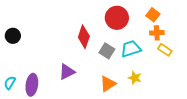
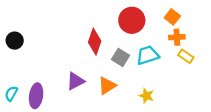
yellow star: (135, 78) -> (146, 96), moved
orange triangle: (108, 84) -> (107, 86), moved

